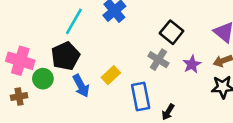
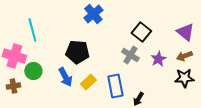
cyan line: (74, 21) -> (32, 30), moved, turned -45
black pentagon: (66, 56) -> (77, 52), moved, turned 30
yellow rectangle: (111, 75) -> (88, 82), moved

